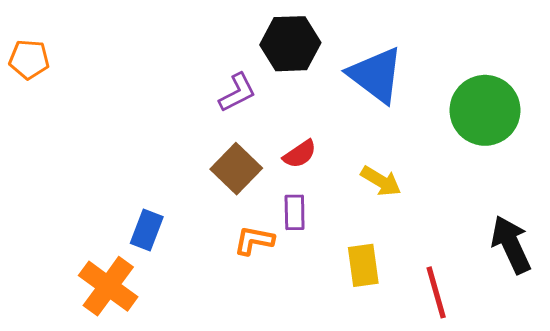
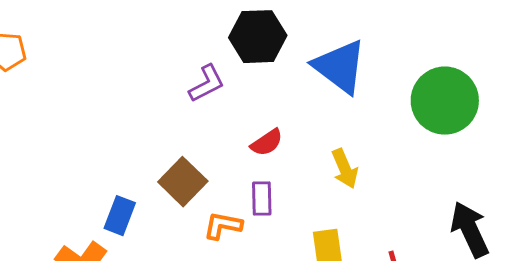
brown square: (236, 169) -> (183, 182), moved
yellow arrow: (381, 181) -> (345, 169), turned 36

